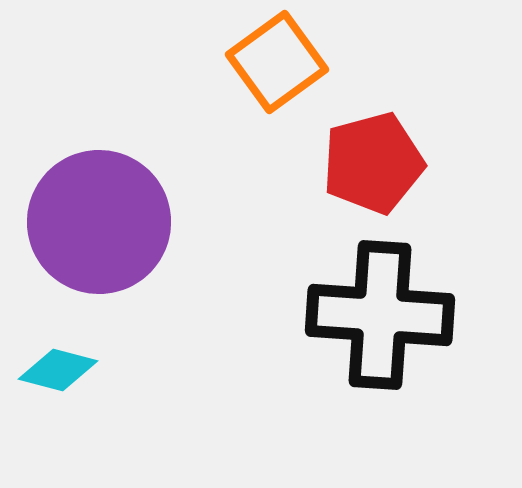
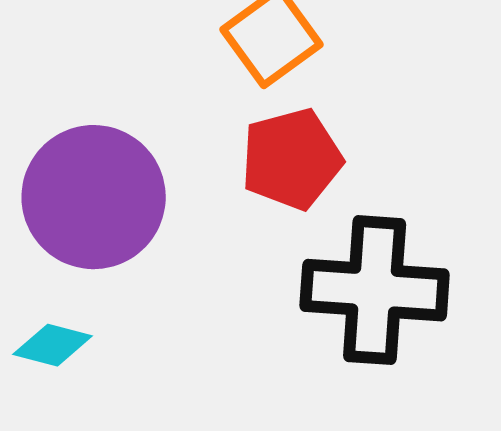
red pentagon: (373, 163) -> (292, 159), moved

